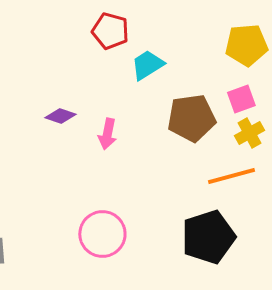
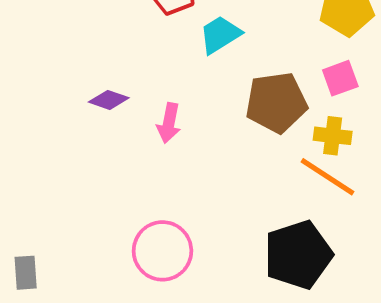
yellow cross: (249, 133) -> (333, 136), moved, turned 36
orange line: (231, 176) -> (328, 177), turned 48

